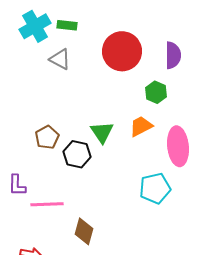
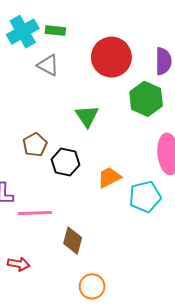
green hexagon: (156, 92) -> (146, 99), size x1.5
orange trapezoid: (141, 126) -> (109, 177), moved
green triangle: (102, 132) -> (87, 116), moved

